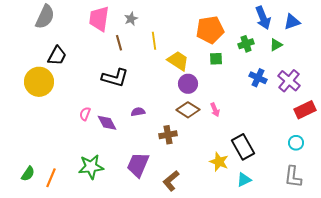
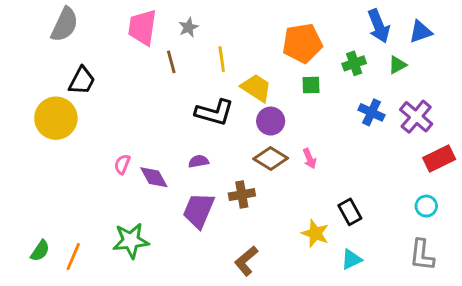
black L-shape: (115, 78) -> (214, 112), moved
black rectangle: (243, 147) -> (350, 212), size x0.7
purple trapezoid: (138, 165) -> (199, 210), moved

